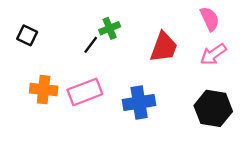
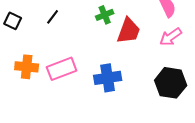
green cross: (110, 28) -> (105, 15), moved
black line: (91, 45) -> (53, 17), moved

